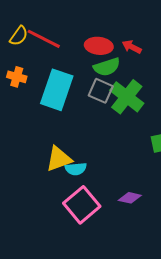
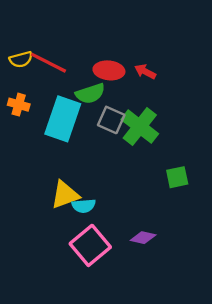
yellow semicircle: (19, 36) -> (21, 59), turned 40
green semicircle: (107, 67) -> (90, 94), moved

